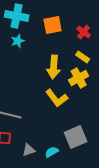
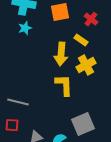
yellow rectangle: (83, 57) -> (81, 40), moved
yellow L-shape: (57, 98) -> (64, 85), turned -145

